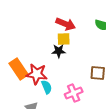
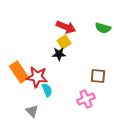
yellow square: (64, 39) -> (64, 42), turned -32
pink cross: (74, 93) -> (86, 99), moved

